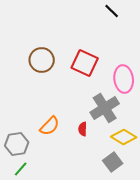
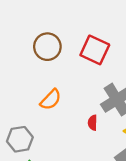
orange semicircle: (50, 126) -> (51, 100), moved

